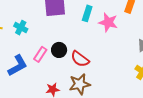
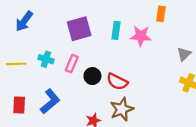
pink rectangle: (40, 54) -> (72, 64), moved

